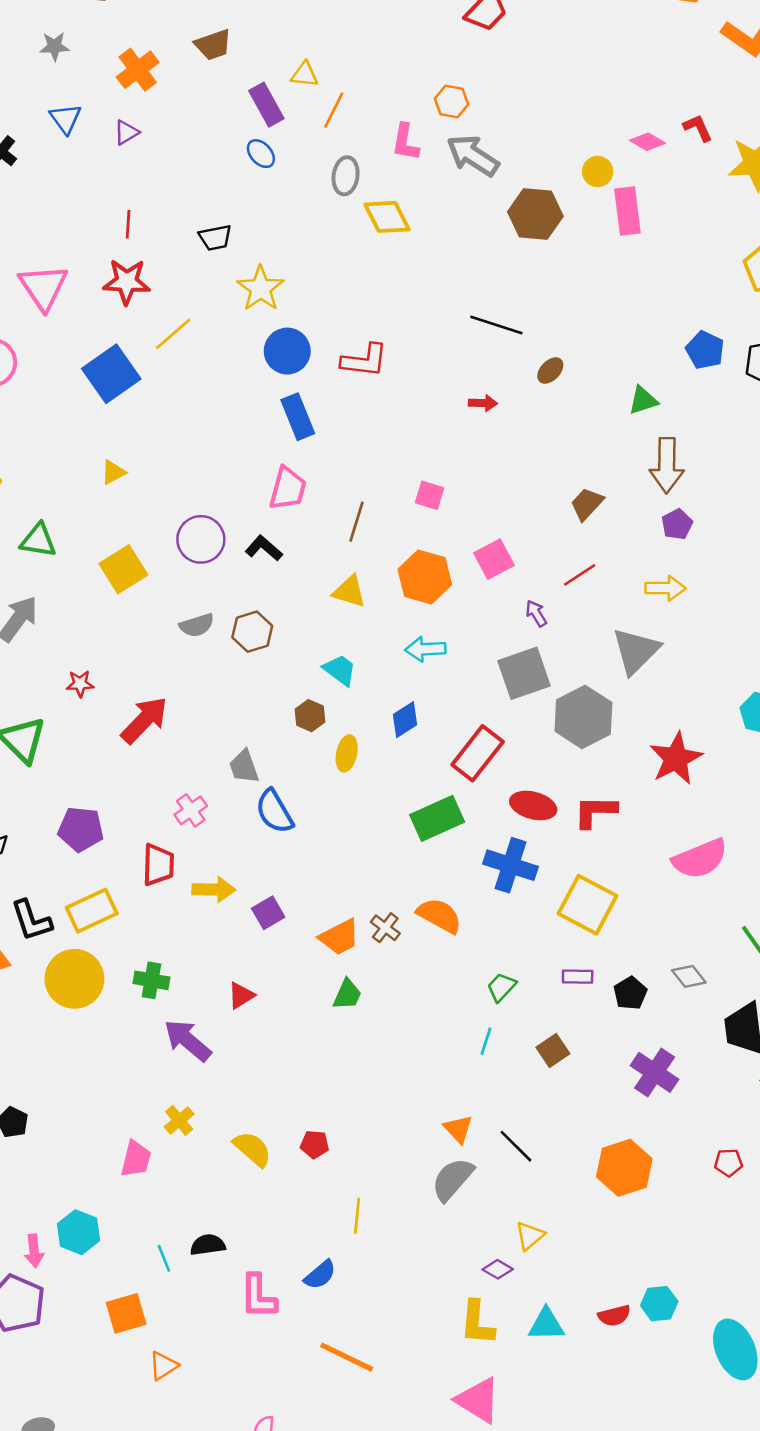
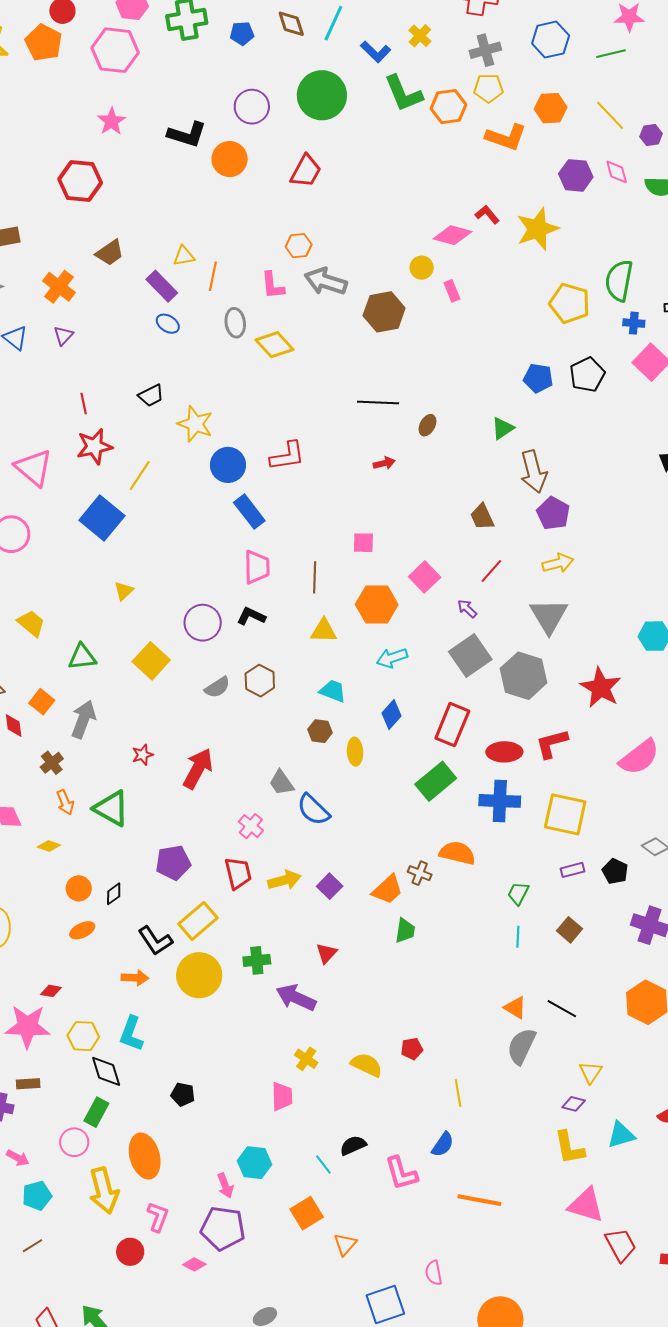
pink diamond: (648, 142) -> (453, 235), size x1.4
pink rectangle: (627, 211) -> (452, 291), size x0.6
brown trapezoid: (587, 504) -> (482, 517), turned -52
purple pentagon: (677, 524) -> (553, 513), size x1.4

